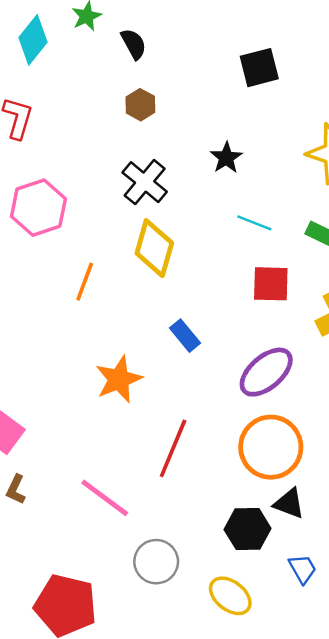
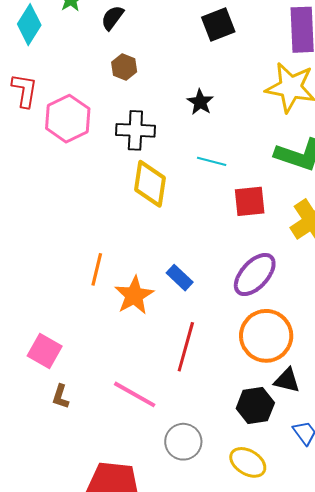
black semicircle: (134, 44) -> (112, 18), turned -108
black cross: (145, 182) -> (135, 130), turned -30
pink hexagon: (38, 208) -> (68, 119), moved
cyan line: (254, 223) -> (212, 161), moved
orange line: (85, 282) -> (97, 269), moved
blue rectangle: (185, 336) -> (180, 278), moved

